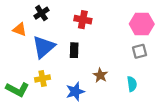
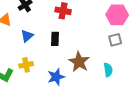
blue triangle: (44, 47) -> (27, 36), size x0.6
brown star: (100, 75) -> (79, 62), size x1.5

